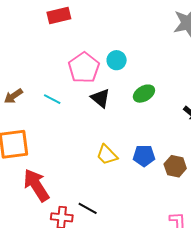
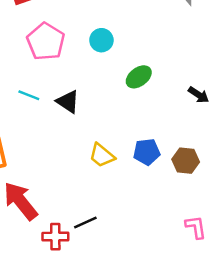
pink pentagon: (84, 68) -> (46, 42), moved
black triangle: (100, 98) -> (68, 102), moved
black line: (88, 208) -> (85, 222), turned -48

